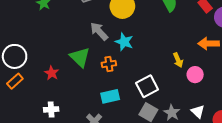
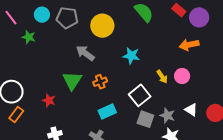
cyan star: (124, 42) -> (131, 56), moved
green triangle: (80, 57) -> (72, 81), turned 30
yellow arrow: (178, 60) -> (162, 77), moved

